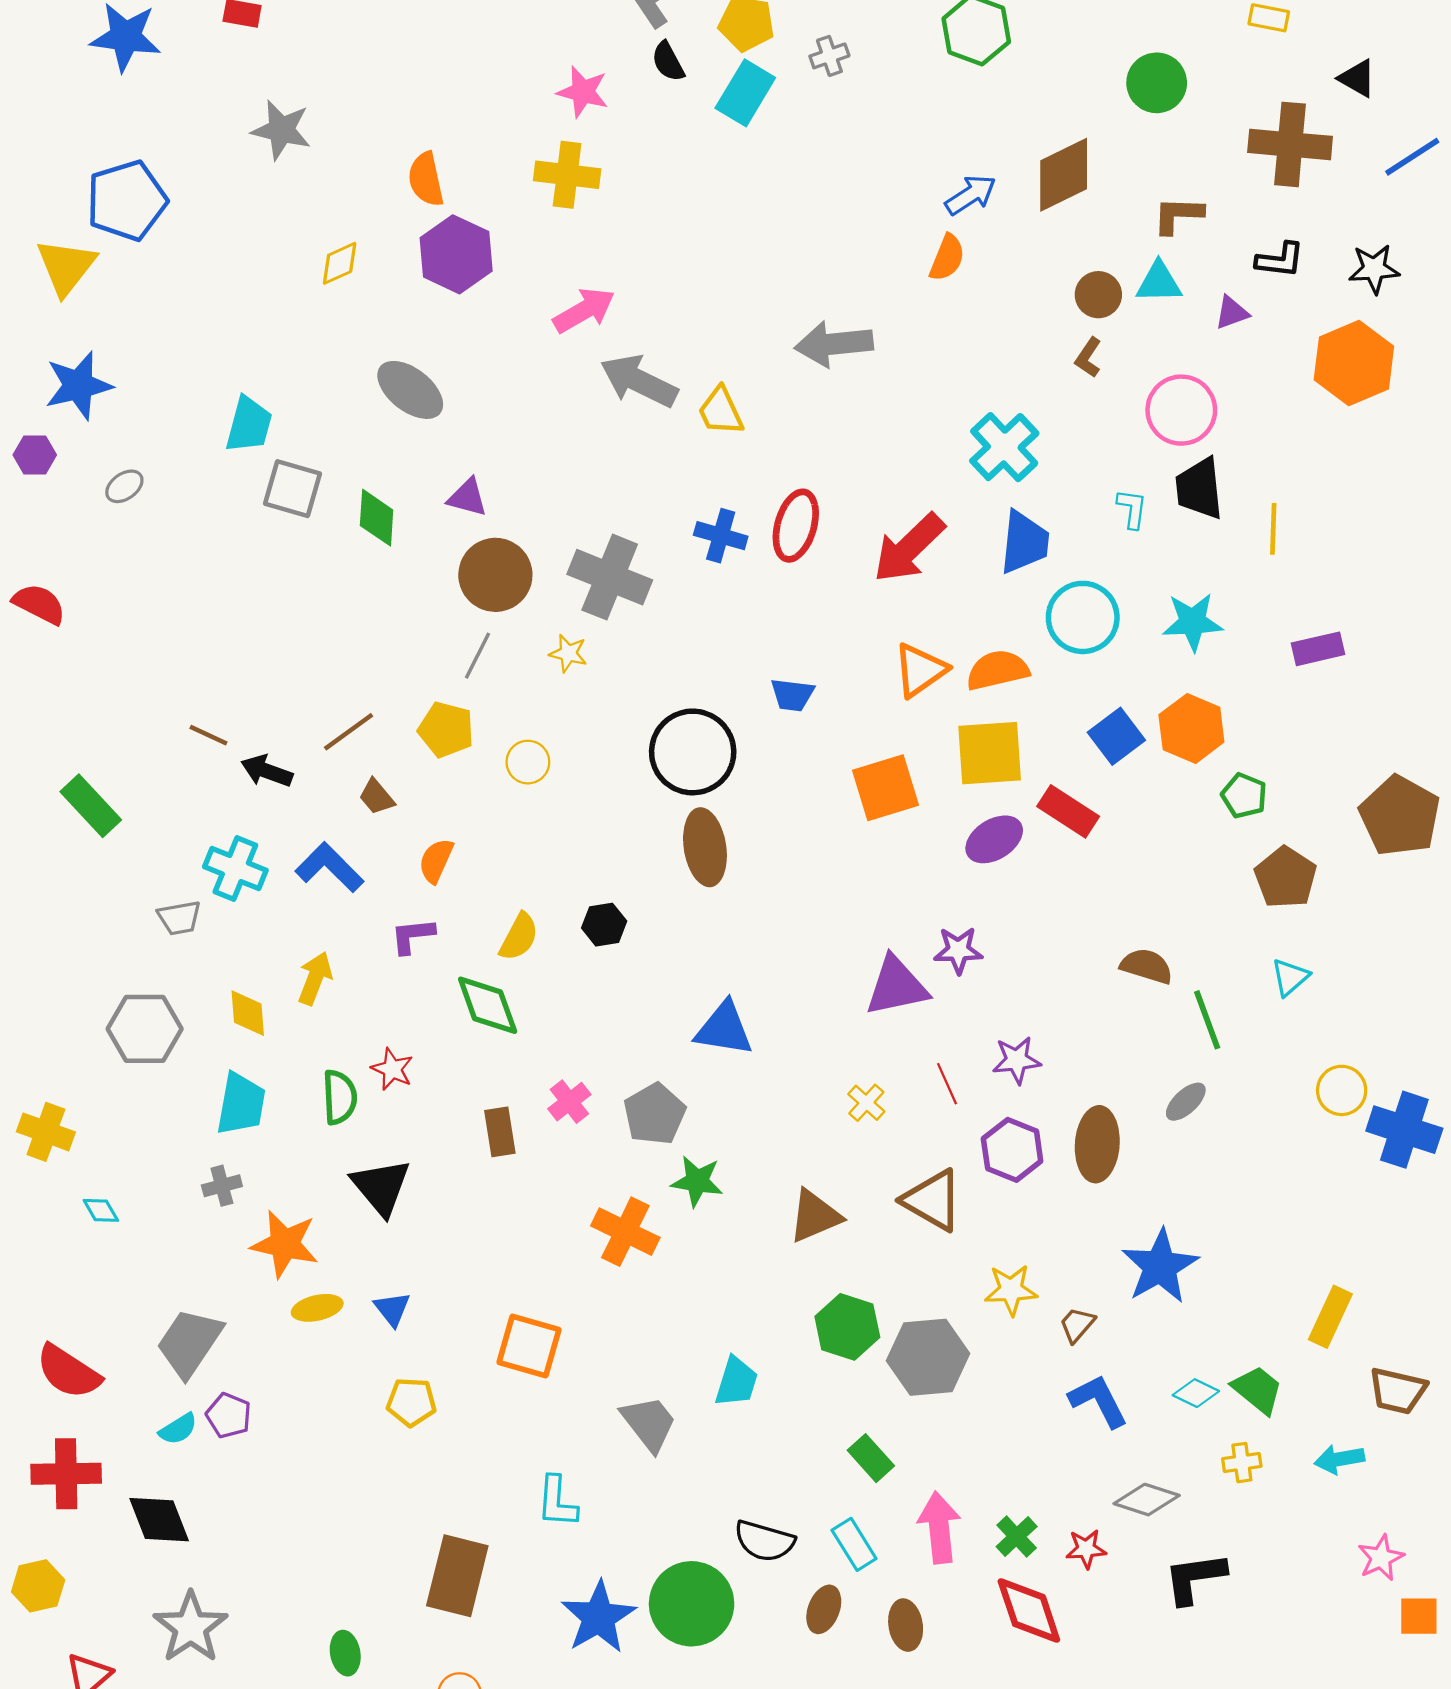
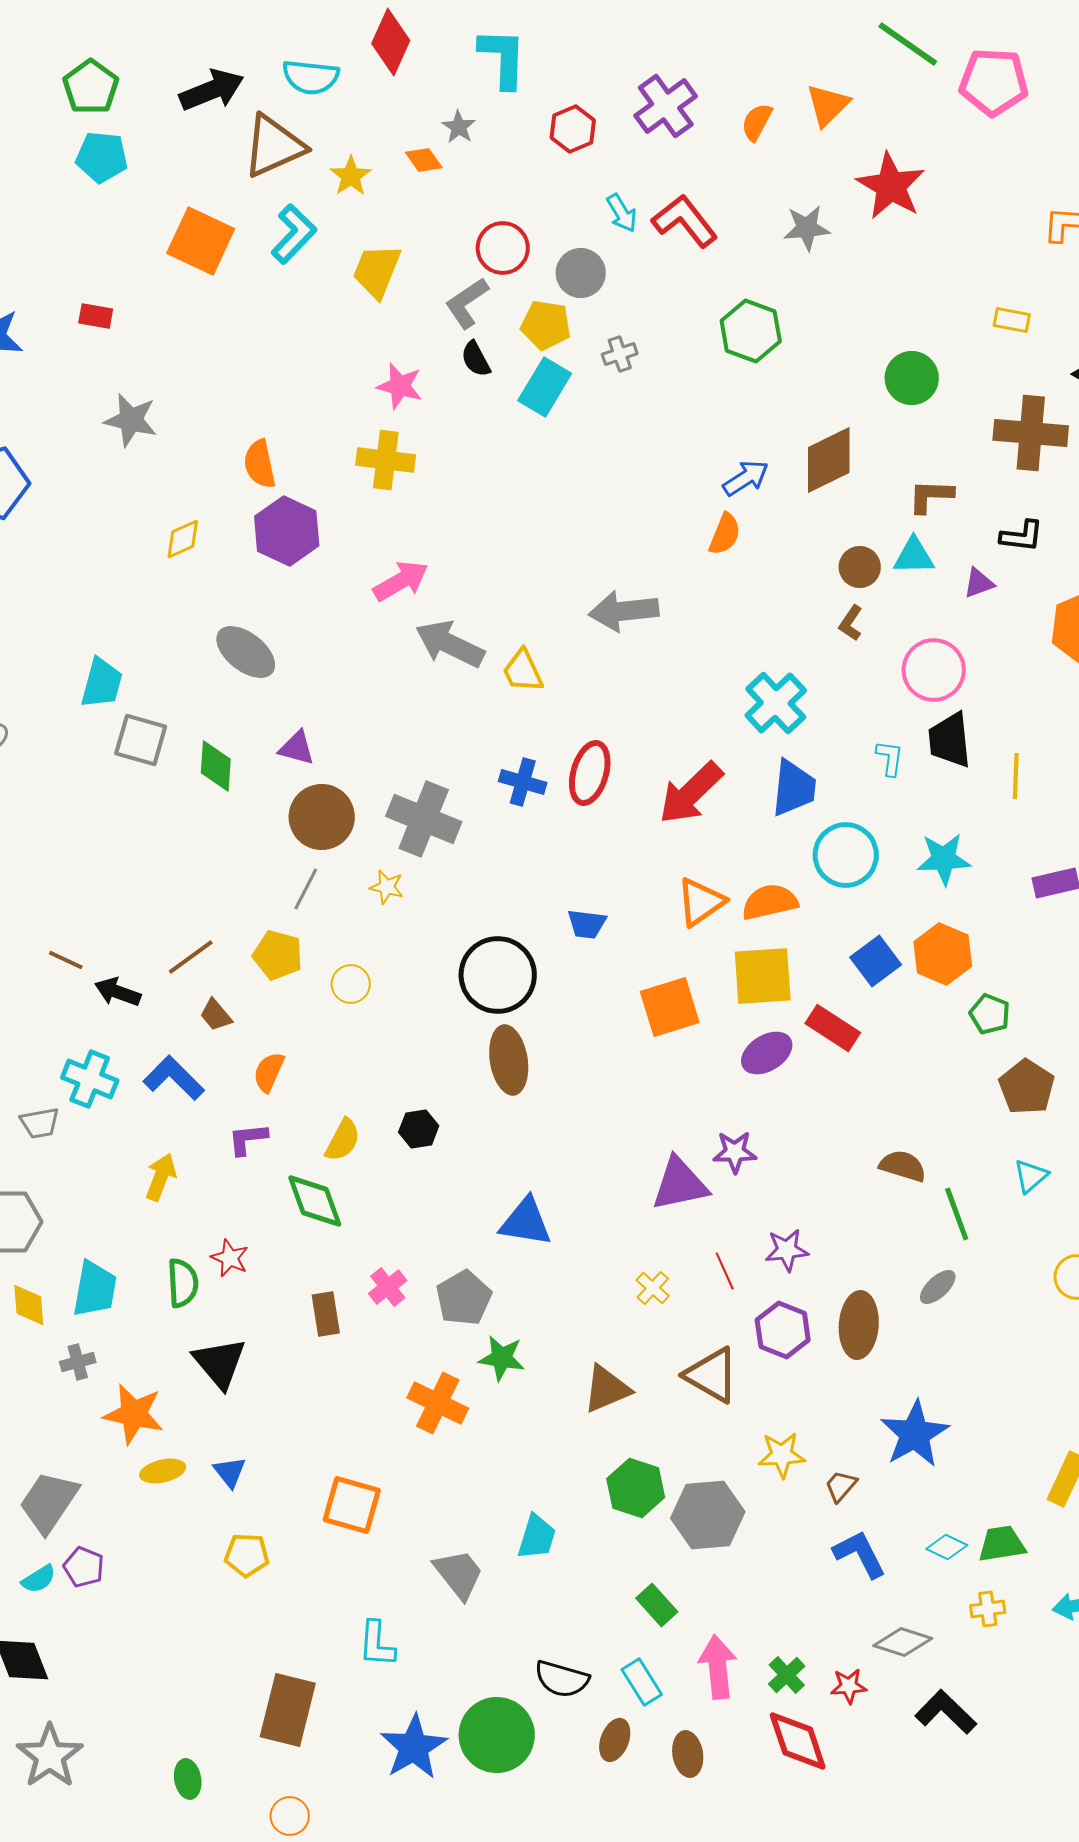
yellow diamond: (248, 1013) -> (29, 1305), moved
green trapezoid: (1258, 1390) -> (1002, 1544), turned -48
black L-shape: (1195, 1578) -> (946, 1712), turned 52

